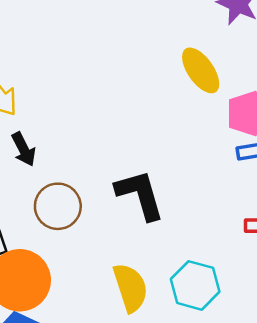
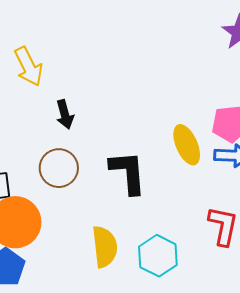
yellow ellipse: (201, 70) -> (187, 145), moved
black arrow: (24, 149) -> (65, 114), moved

